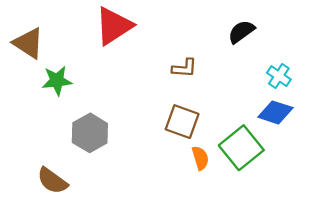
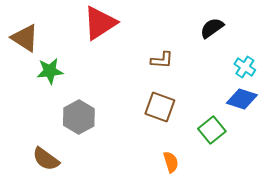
green square: (241, 148) -> (212, 130), size x0.7
orange semicircle: (200, 158) -> (171, 162), moved

